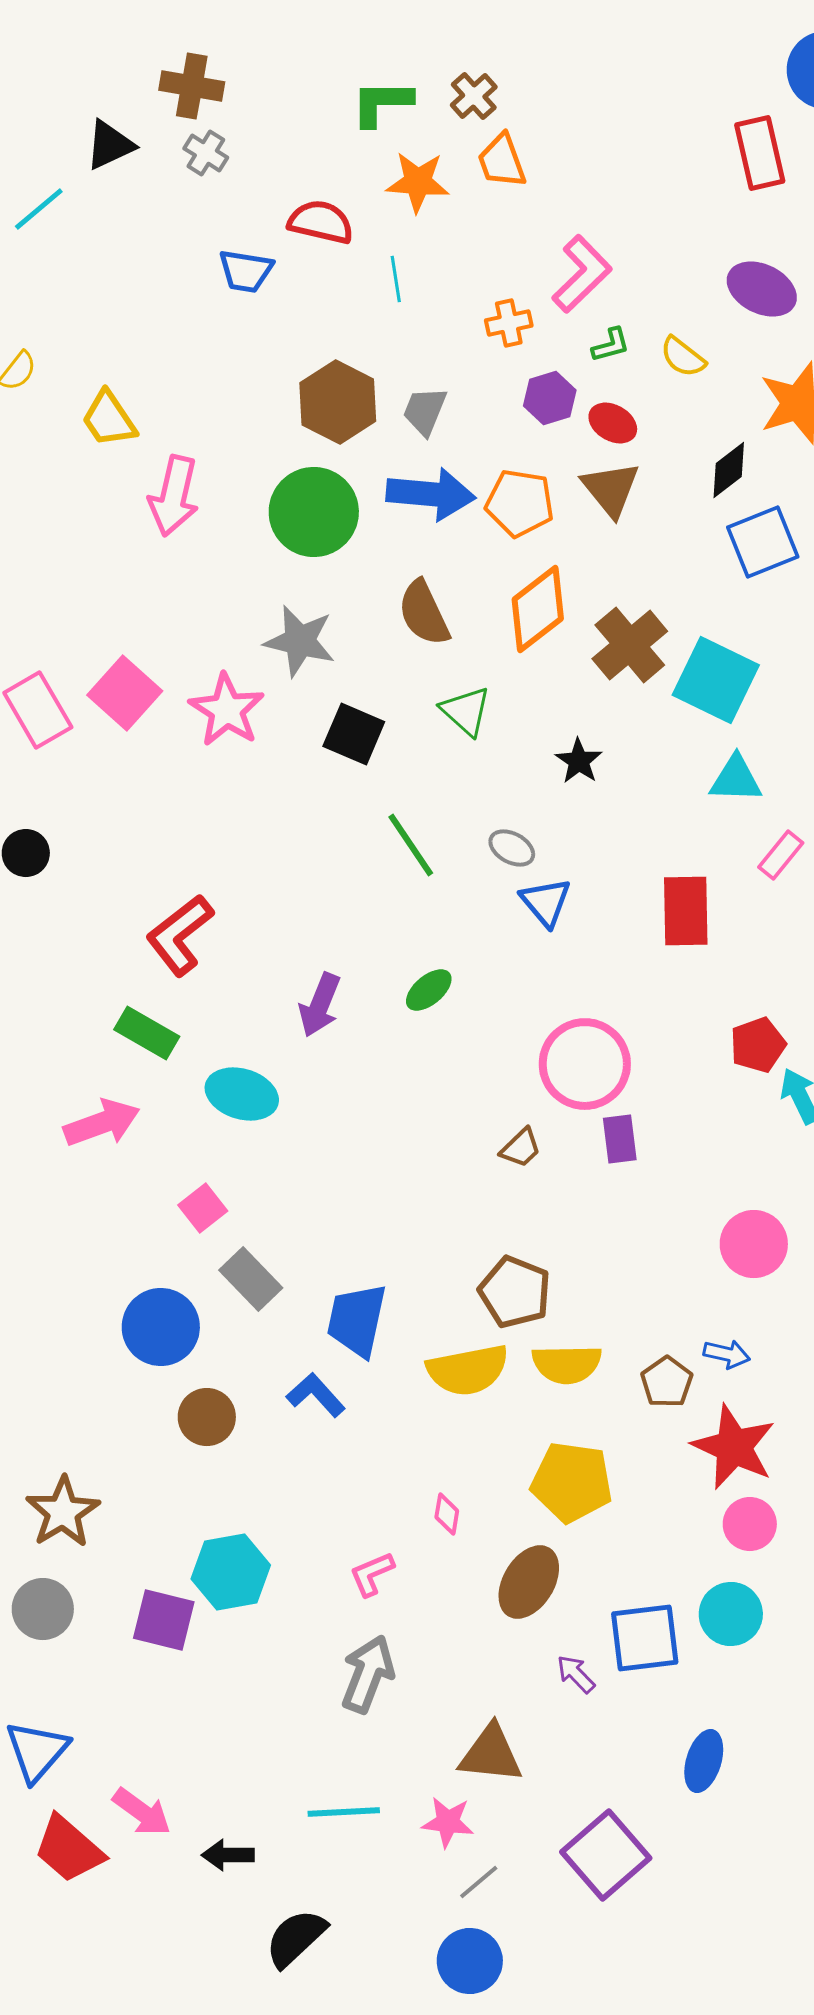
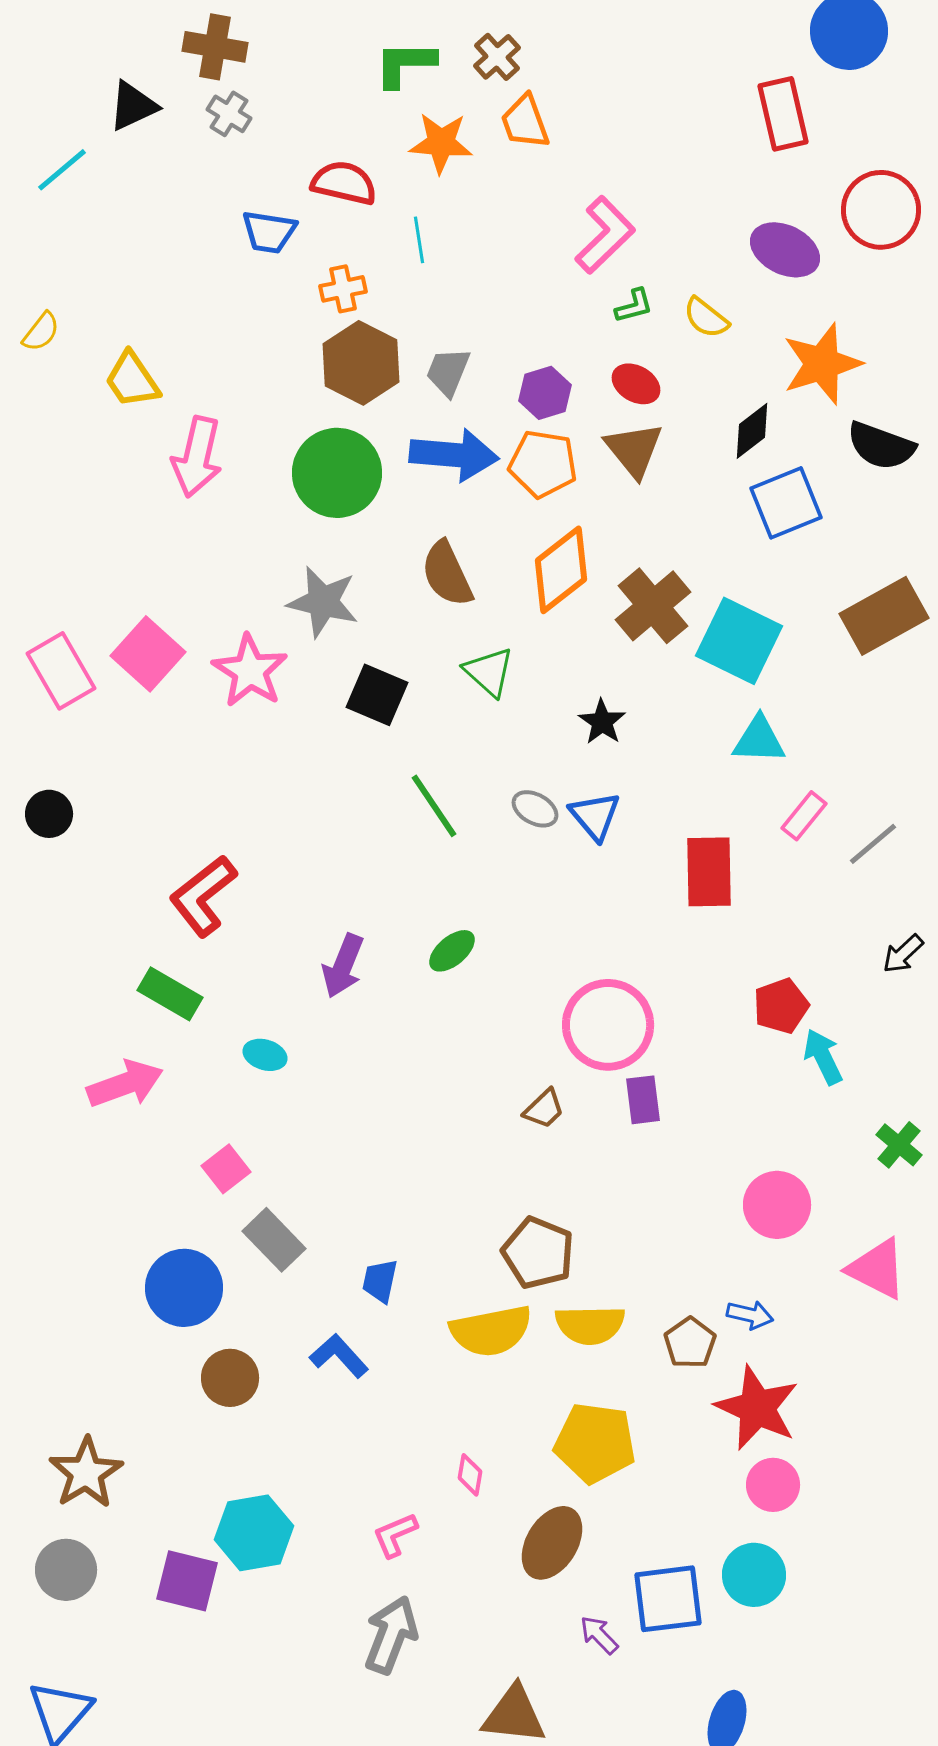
orange cross: (509, 323) -> (343, 289), moved
purple hexagon: (550, 398) -> (545, 393), moved
blue triangle: (546, 902) -> (595, 816), moved
cyan ellipse: (242, 1094) -> (265, 1055), size x0.6
blue trapezoid: (357, 1320) -> (380, 1281), size x0.6

